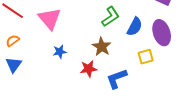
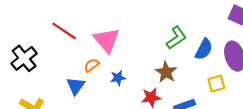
orange semicircle: (13, 41) -> (92, 65), moved
blue triangle: (14, 65) -> (76, 86), moved

